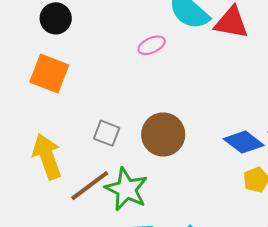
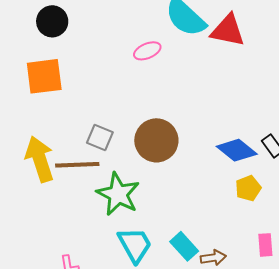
orange square: (49, 74) -> (44, 76), turned -30
brown line: (90, 186) -> (77, 165), moved, turned 33

